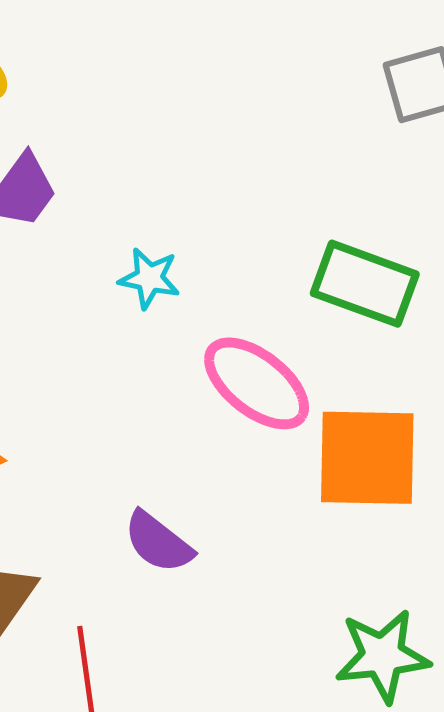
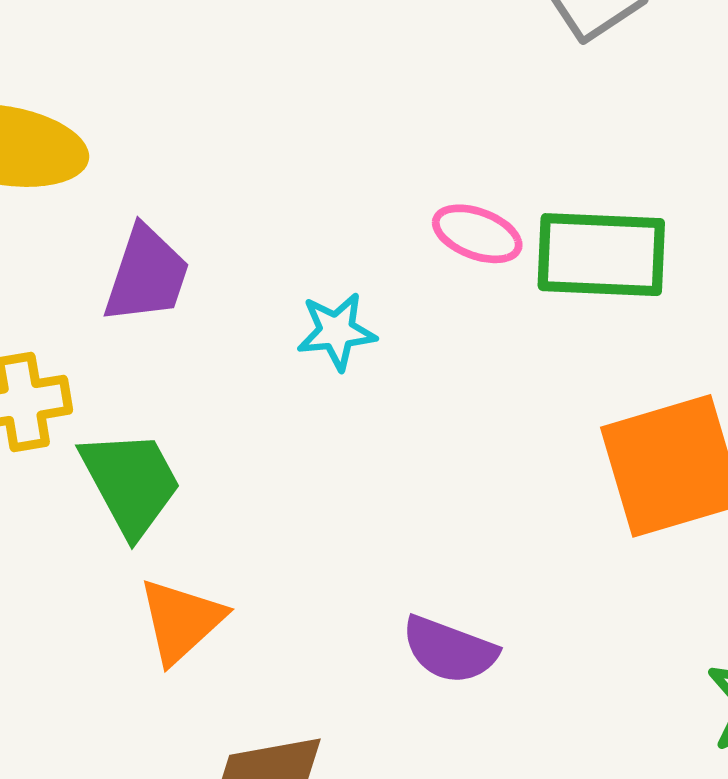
pink ellipse: (257, 383) -> (477, 234), moved, size x0.6

